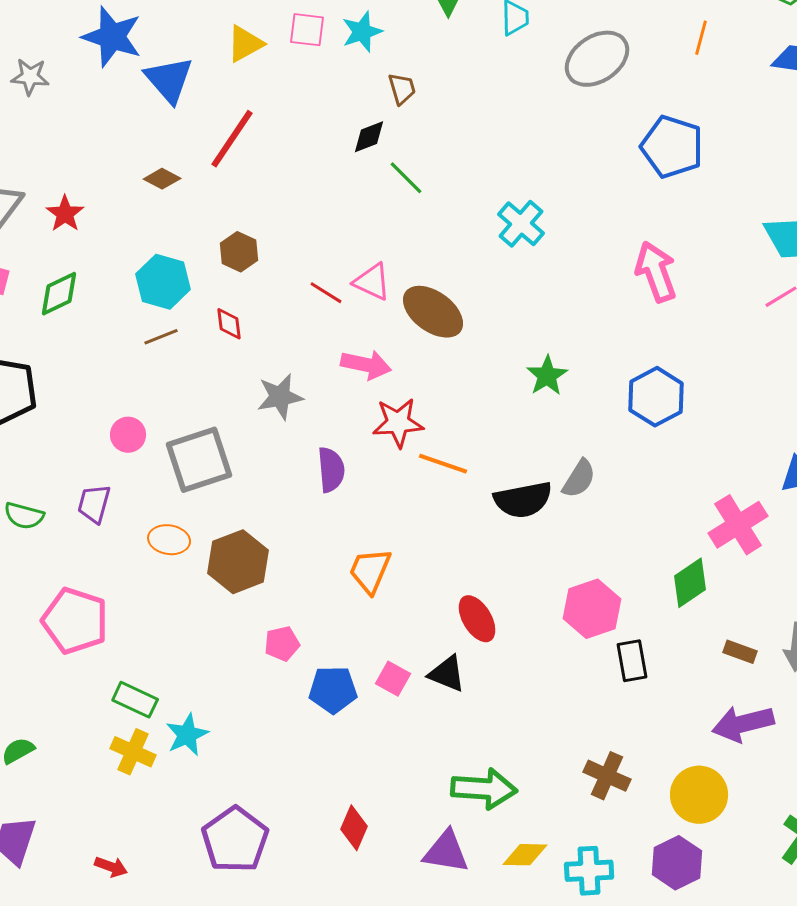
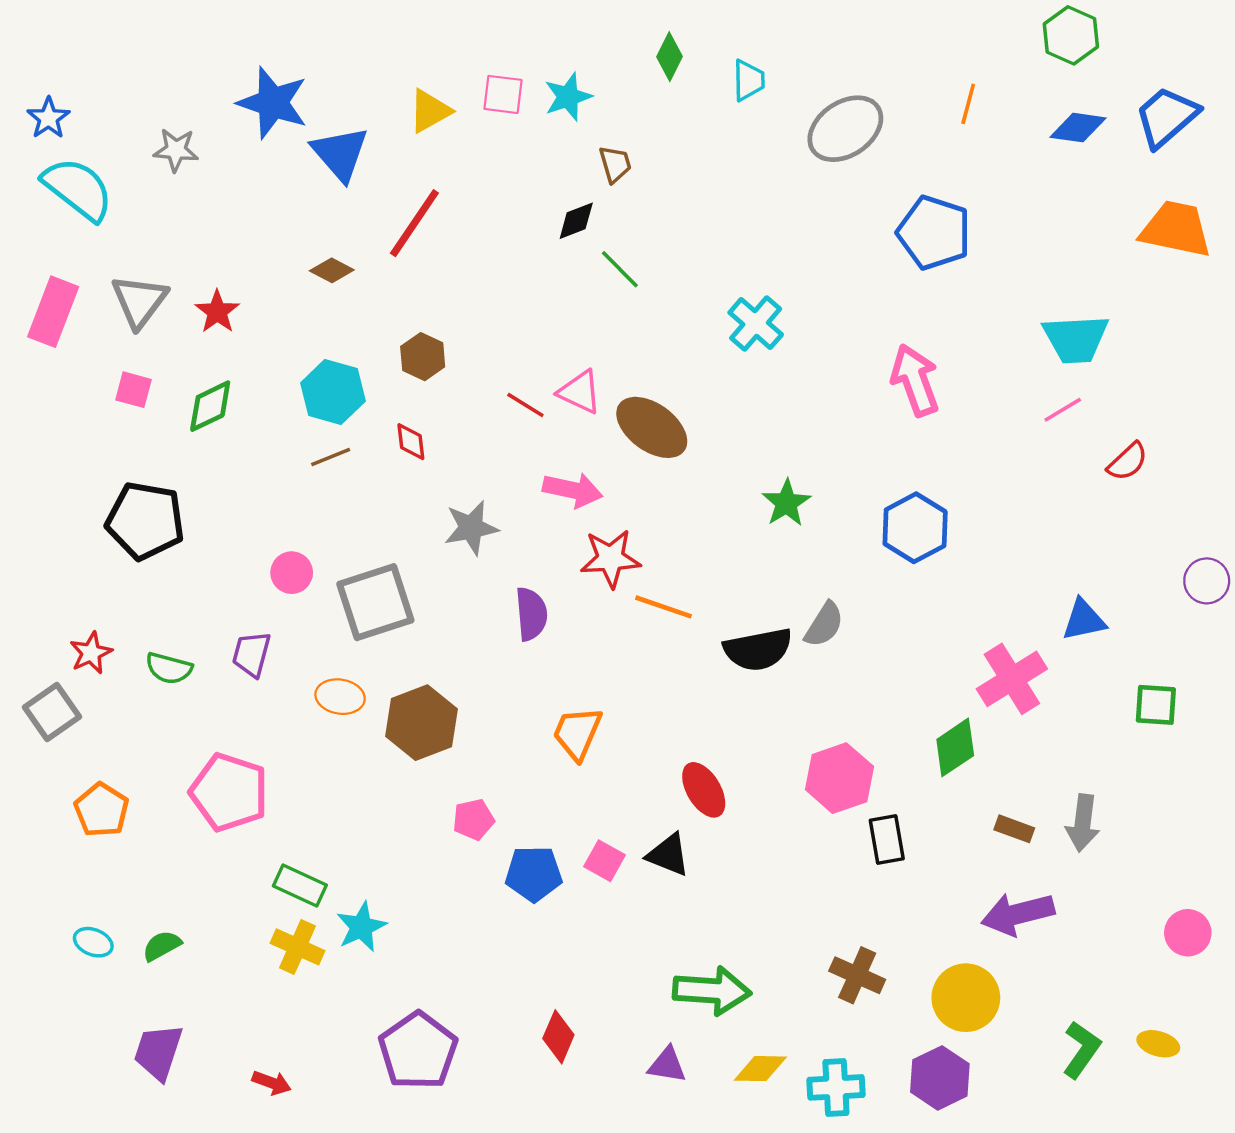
purple triangle: (446, 852) -> (667, 1065), size x0.7

